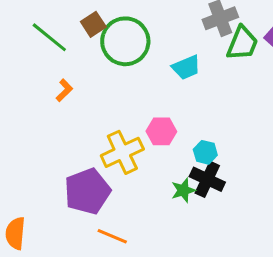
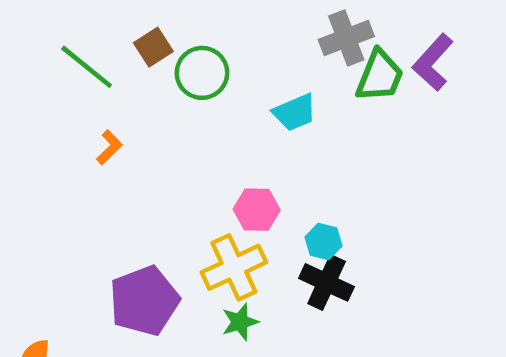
green circle: (125, 41) -> (202, 73), size x0.7
yellow cross: (122, 152) -> (234, 267), moved
green star: (183, 190) -> (240, 322), moved

